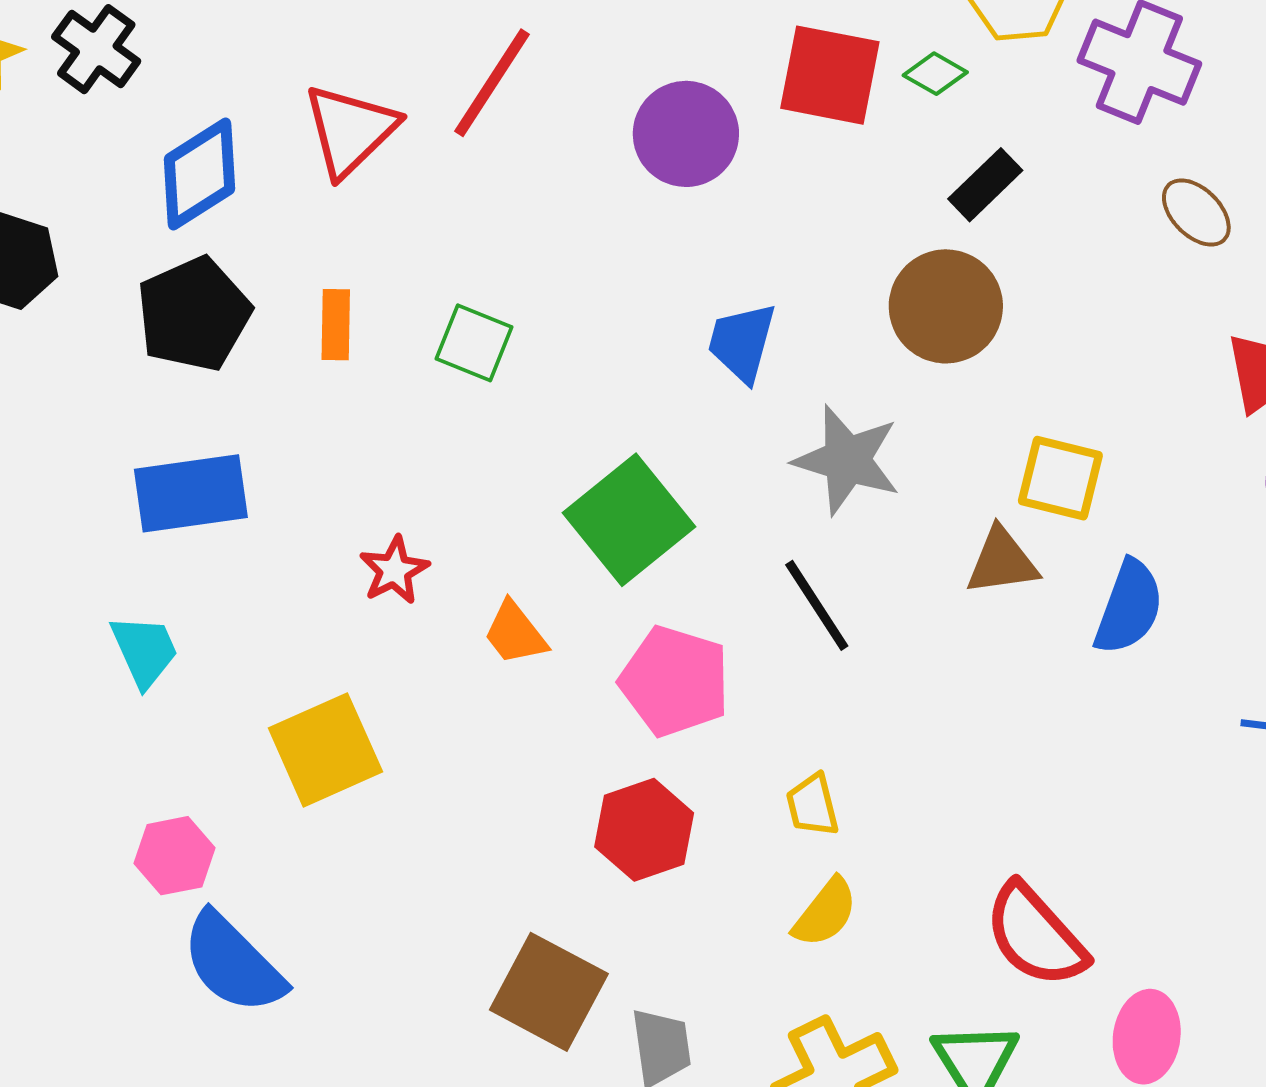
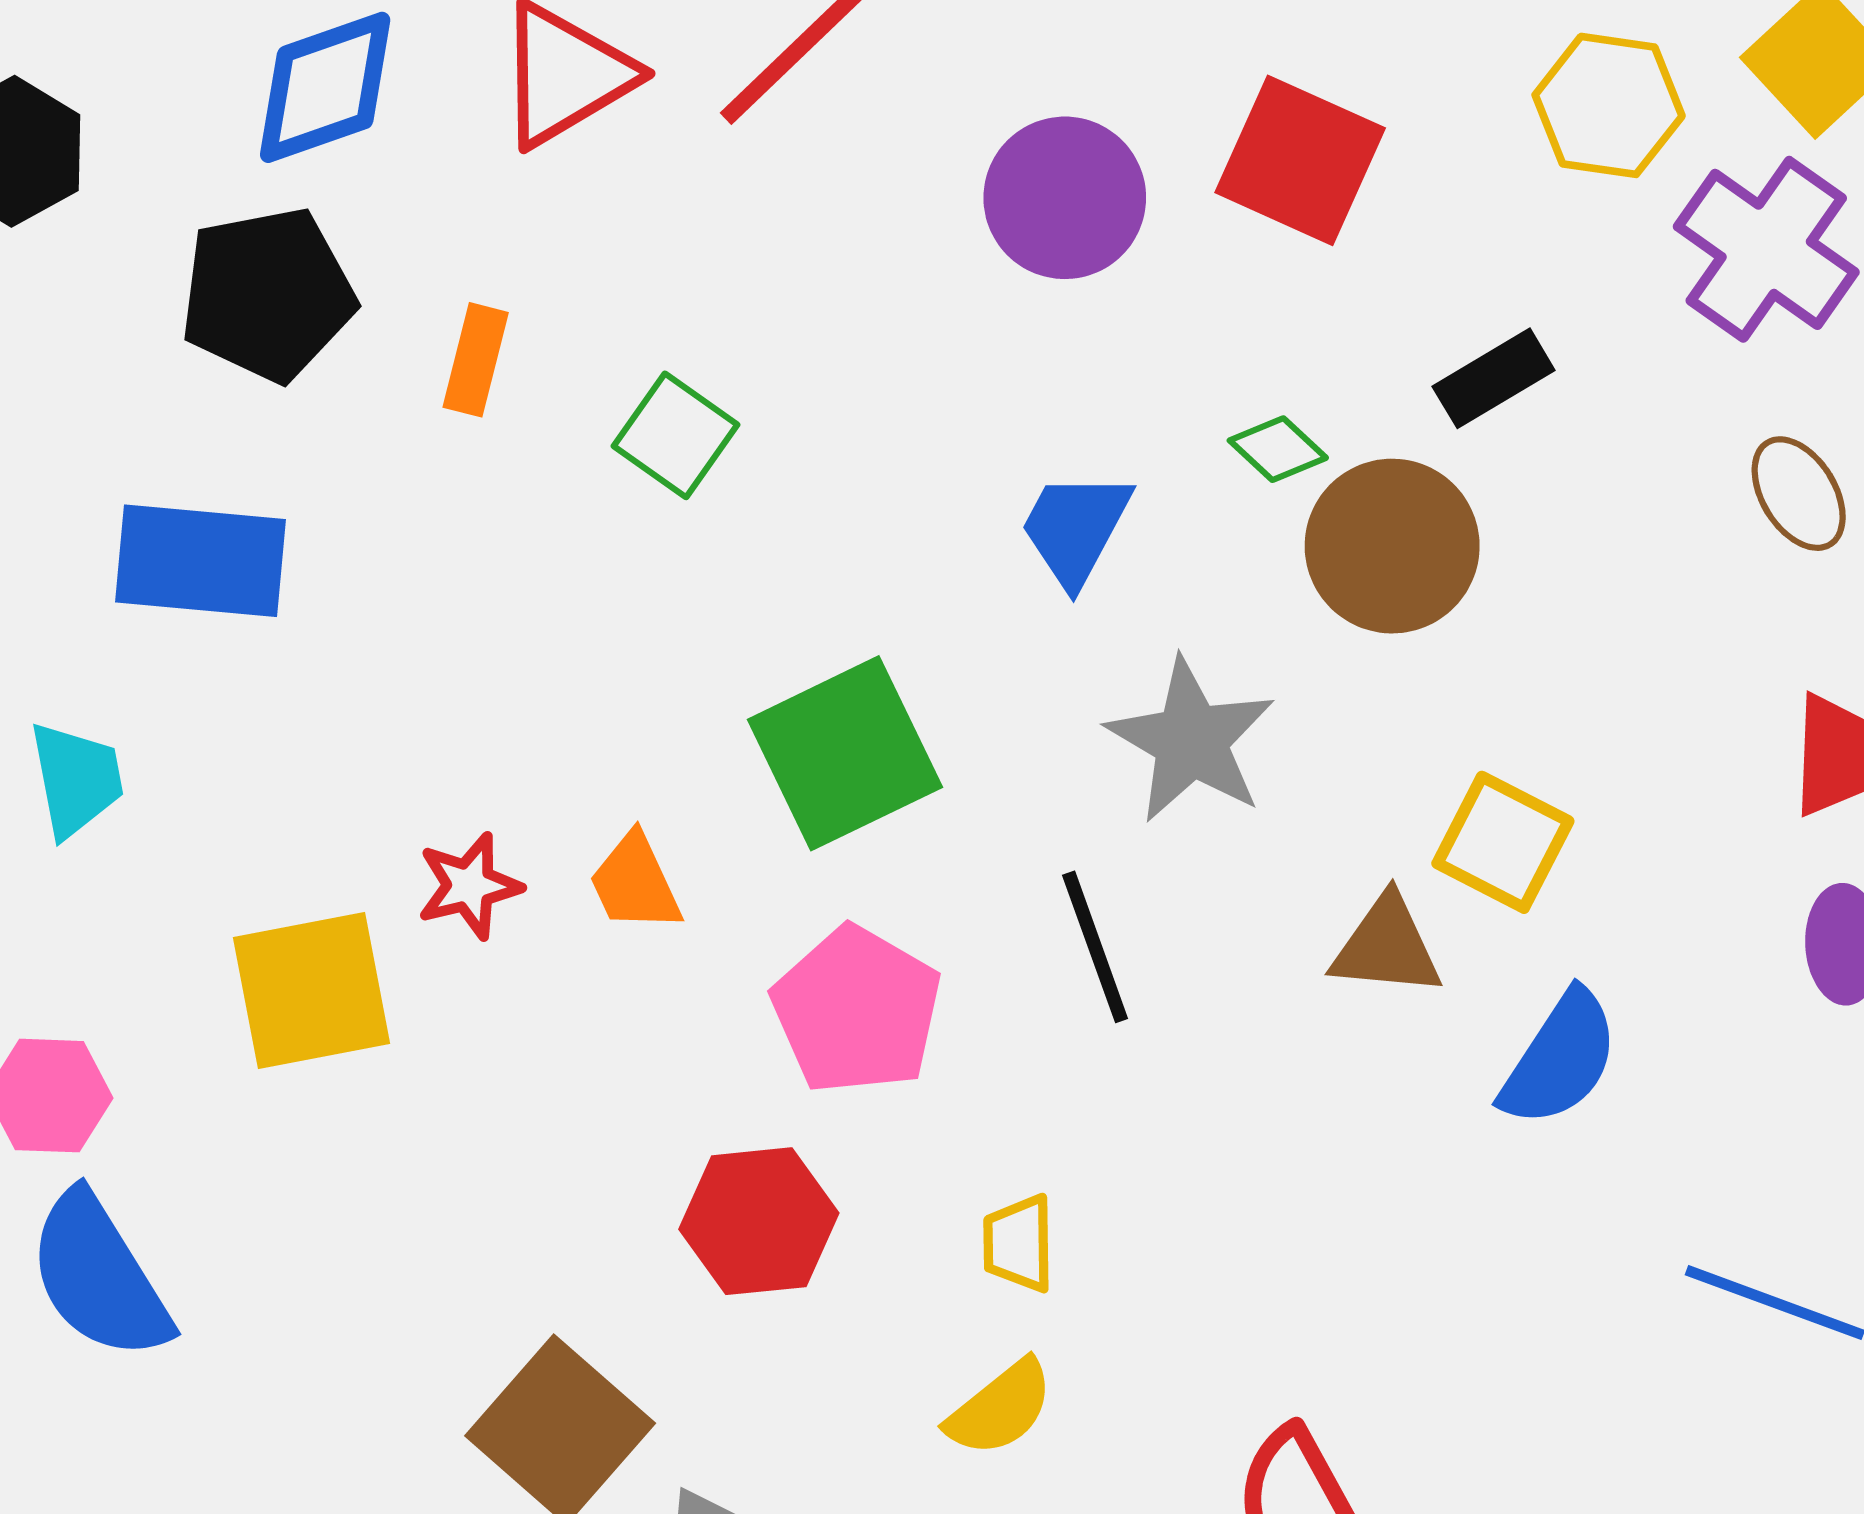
green diamond: (935, 74) -> (1278, 449), moved
red star: (394, 570) -> (469, 886), moved

